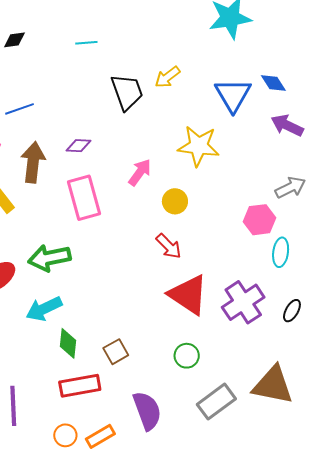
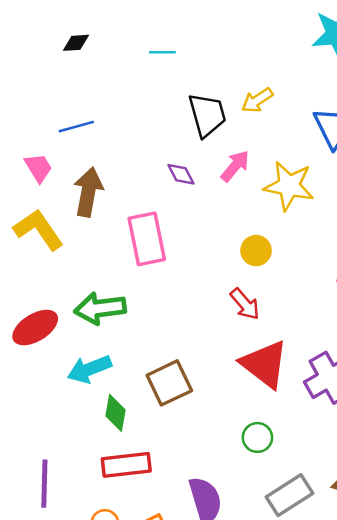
purple diamond: (78, 146) -> (181, 174), moved, turned 55
pink arrow: (140, 172) -> (235, 166), moved
brown square: (116, 352) -> (169, 383), moved, size x1.5

